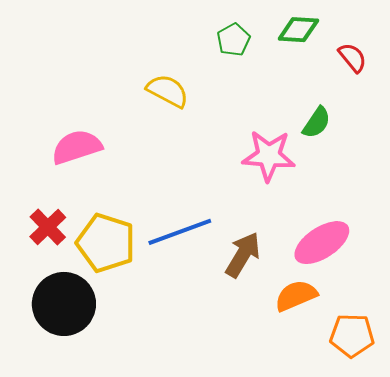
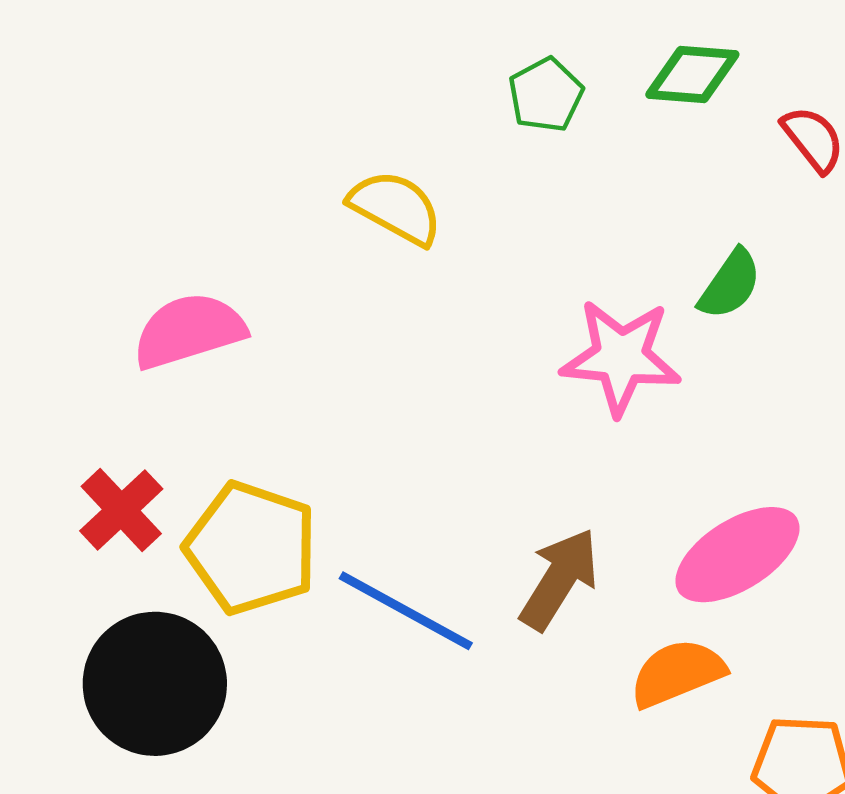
blue line: (180, 232) -> (406, 611), moved, turned 48

